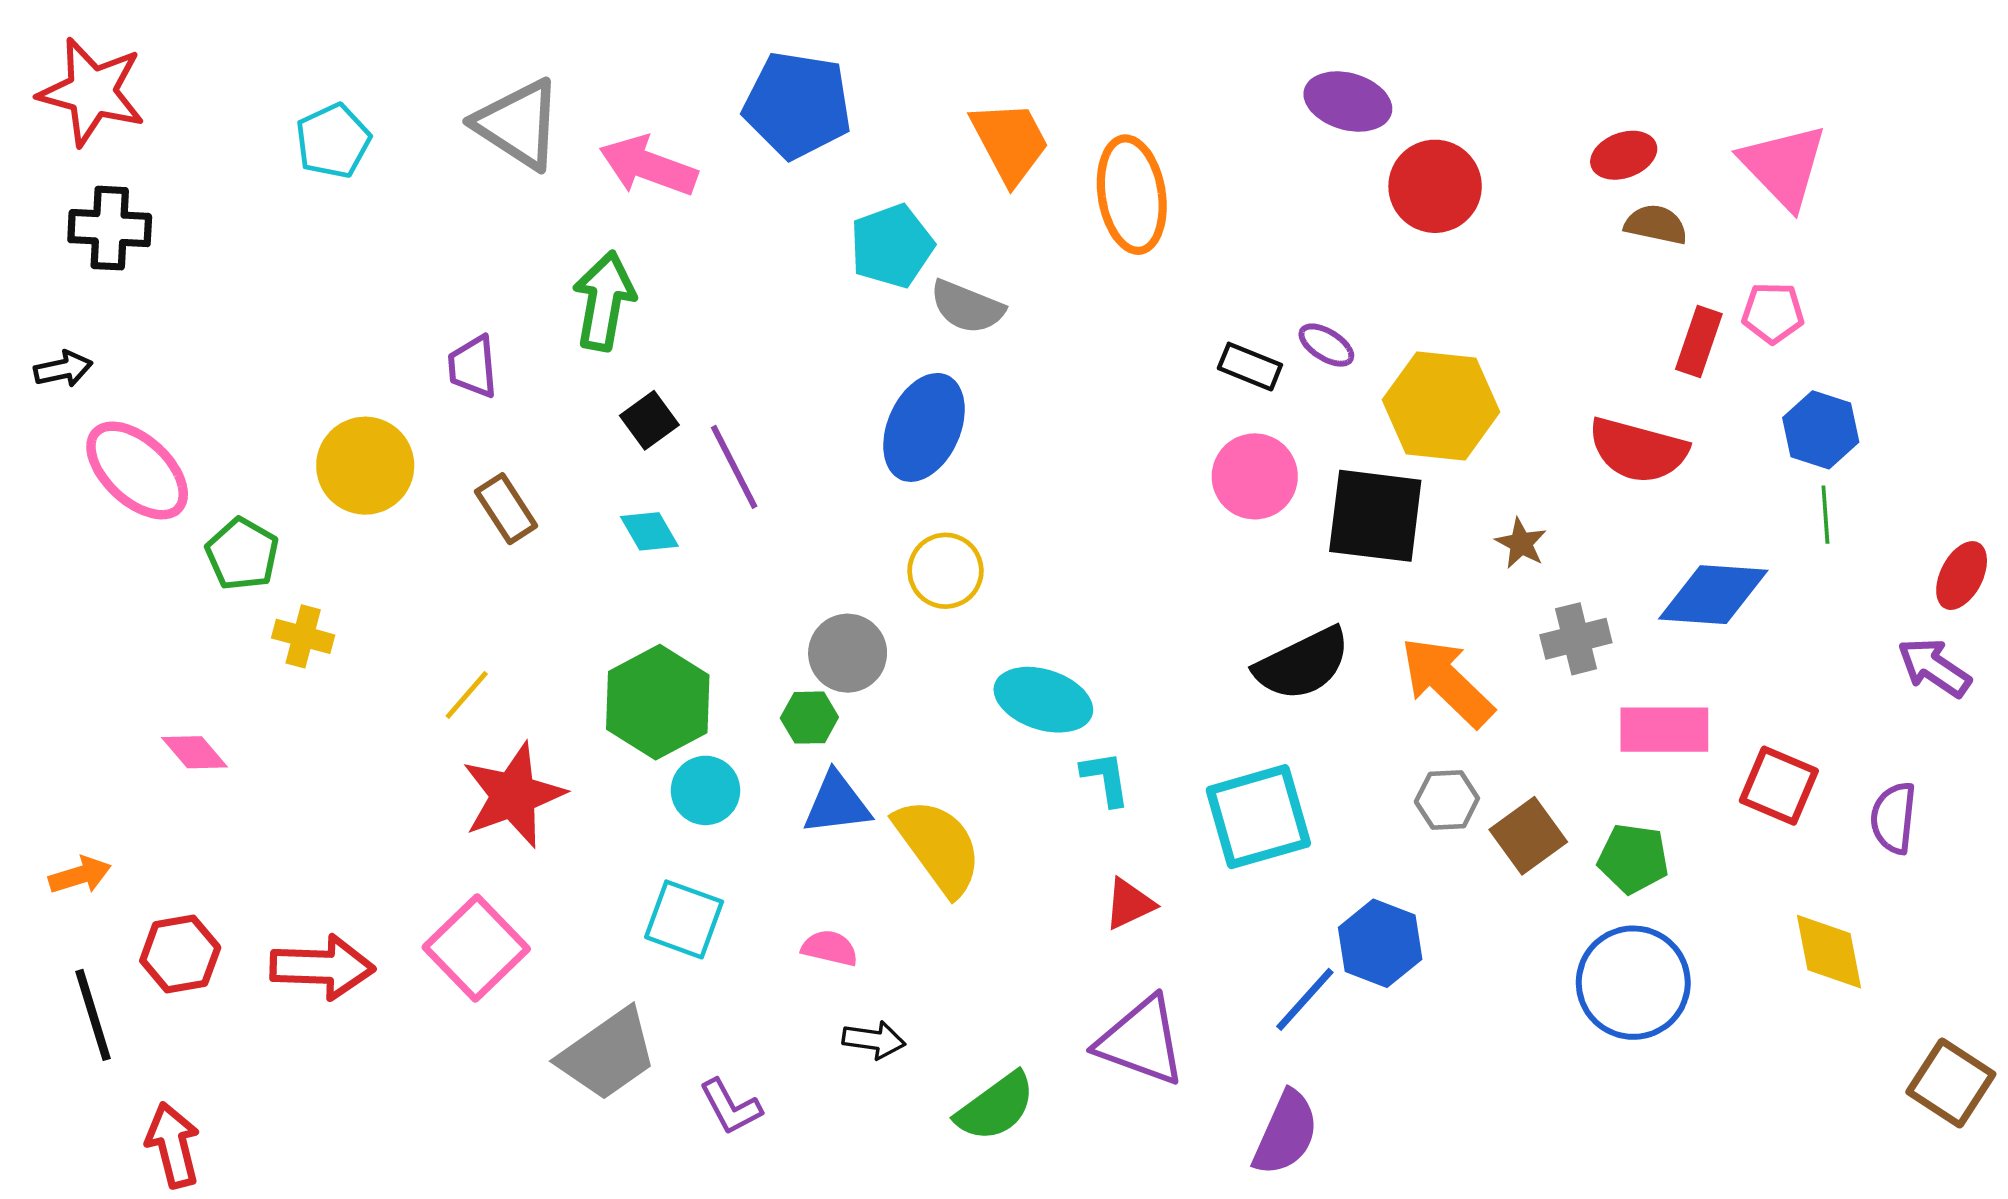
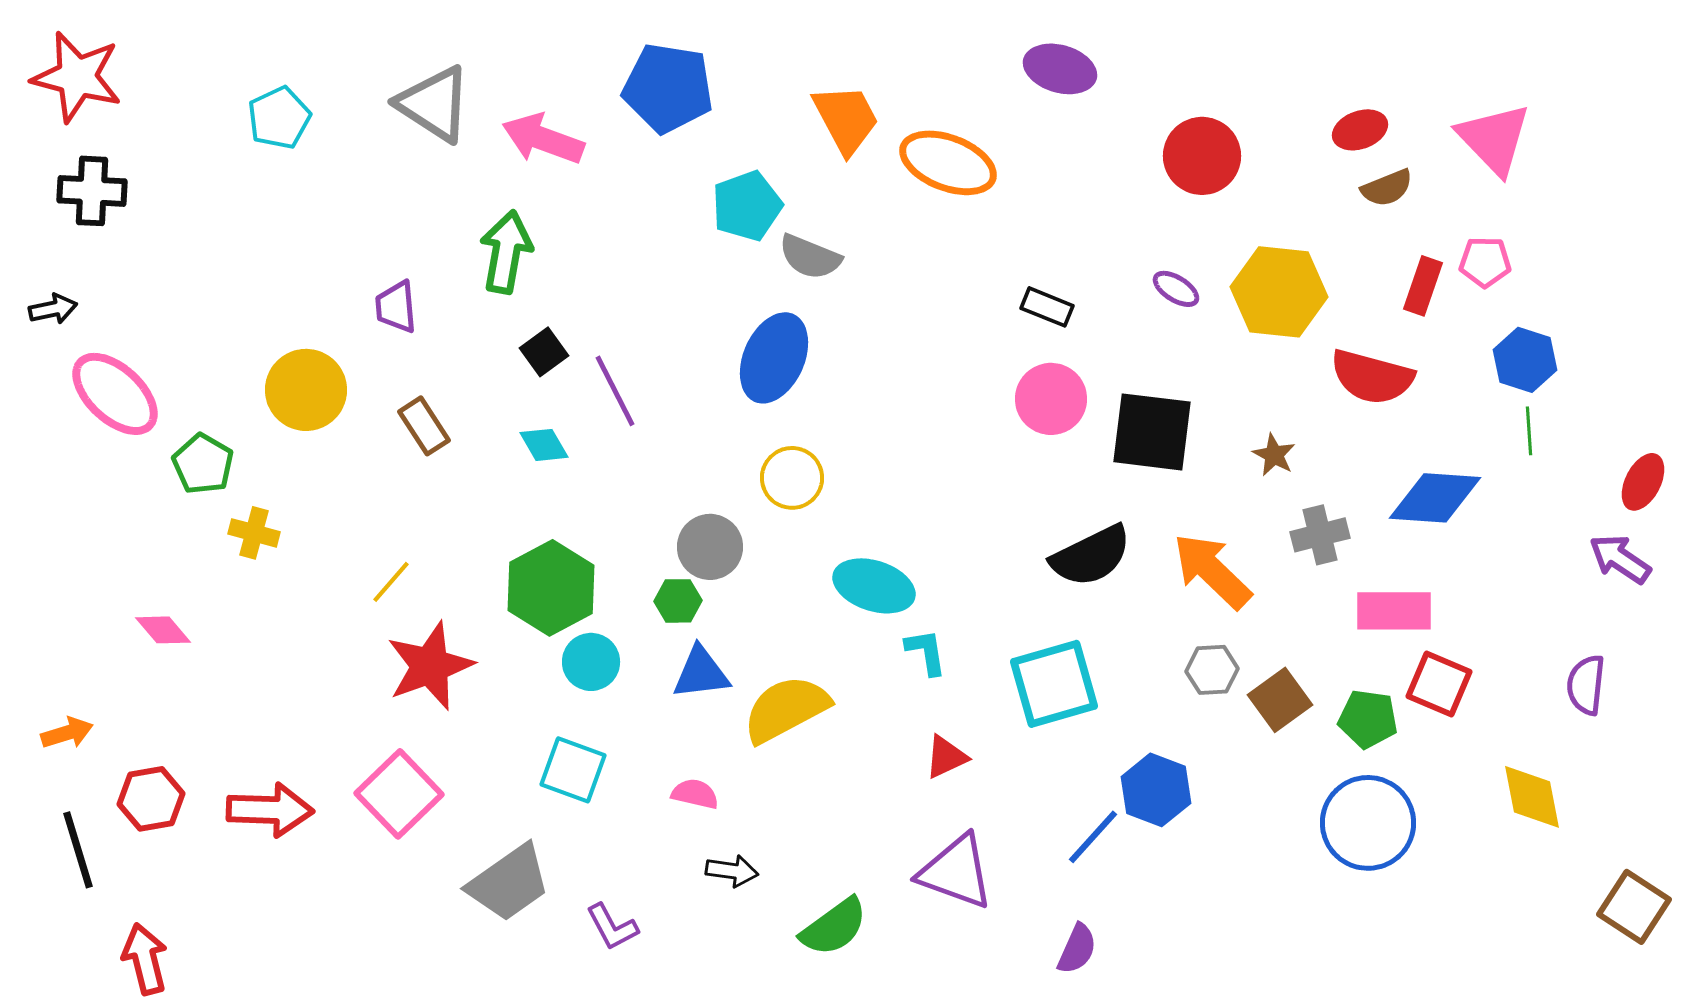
purple ellipse: (1348, 101) -> (1060, 69), moved
orange ellipse: (1132, 195) -> (948, 163), turned -60
brown semicircle: (1656, 224) -> (1387, 188), turned 146
purple ellipse: (1326, 345) -> (1176, 289), moved
yellow hexagon: (1441, 406) -> (1279, 292), moved
red square: (1779, 786) -> (1439, 684), moved
yellow semicircle: (938, 847) -> (786, 709), turned -82
purple semicircle: (1286, 1133) -> (1077, 949), size x0.7

